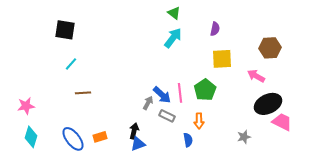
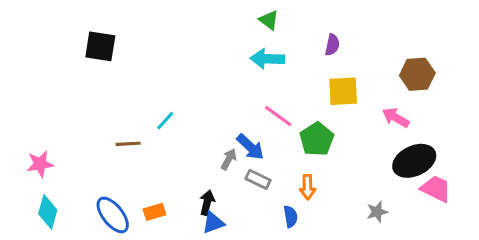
cyan arrow: (173, 38) -> (267, 59), turned -125
cyan line: (71, 64) -> (165, 121), moved
pink line: (180, 93) -> (278, 116), moved, turned -48

